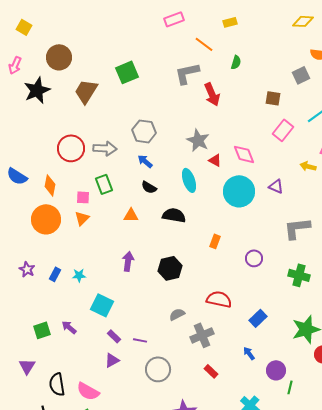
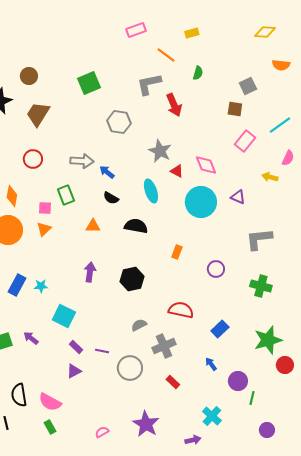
brown circle: (59, 57) -> (29, 76), moved, size x0.7
gray square: (301, 75) -> (248, 86), moved
brown trapezoid: (86, 91) -> (38, 114), moved
gray hexagon: (144, 131) -> (119, 122), moved
red circle: (71, 148) -> (33, 159), size x0.7
gray arrow: (105, 148) -> (82, 161), moved
blue rectangle: (55, 274) -> (17, 285), size x1.5
gray circle: (158, 369) -> (130, 368), moved

